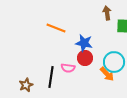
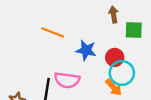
red circle: (85, 58) -> (115, 57), moved
pink semicircle: (68, 68) -> (67, 80), size x1.5

